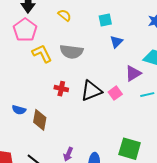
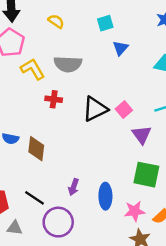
purple triangle: (133, 73) -> (142, 135), moved, turned -30
red cross: (61, 89) -> (54, 99), moved

